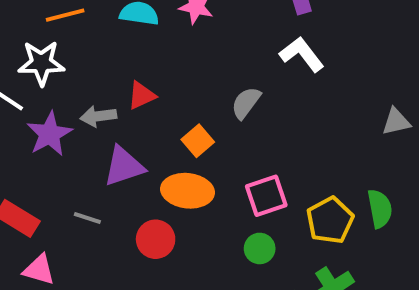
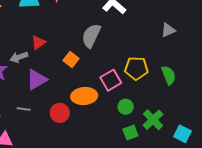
gray semicircle: (246, 103) -> (91, 36), size x1.4
orange ellipse: (188, 191) -> (84, 96), moved
yellow pentagon: (330, 220) -> (136, 68), moved, turned -30
green circle: (260, 248) -> (126, 107), moved

